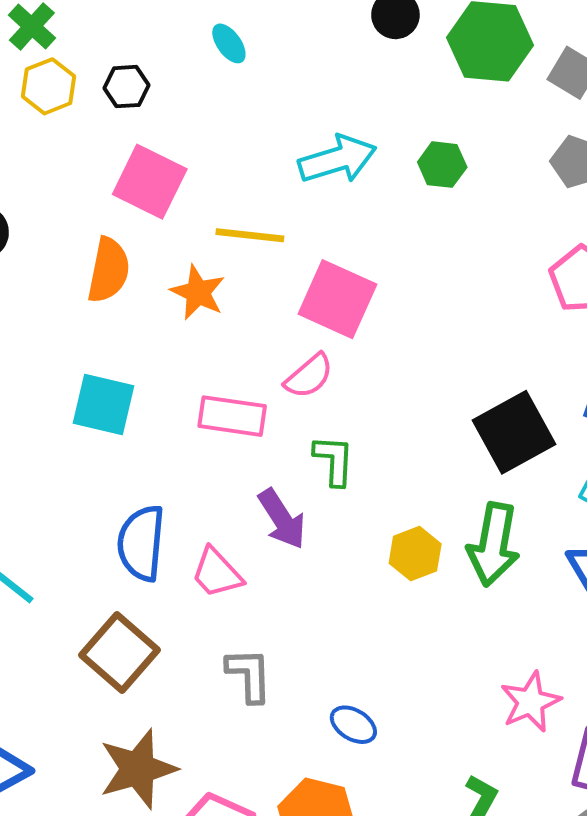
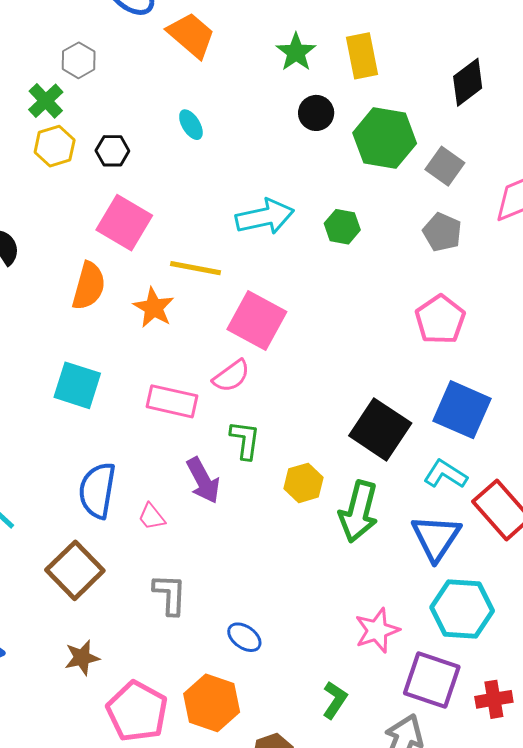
black square: (514, 432) -> (380, 429), turned -32
yellow hexagon: (415, 554) -> (304, 483), moved
pink trapezoid: (217, 573) -> (152, 517), size x0.7
brown star: (138, 769) -> (82, 658), size x0.6

